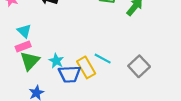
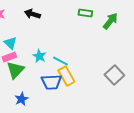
cyan line: (103, 59) -> (60, 61), moved
cyan star: (56, 61) -> (39, 56), moved

